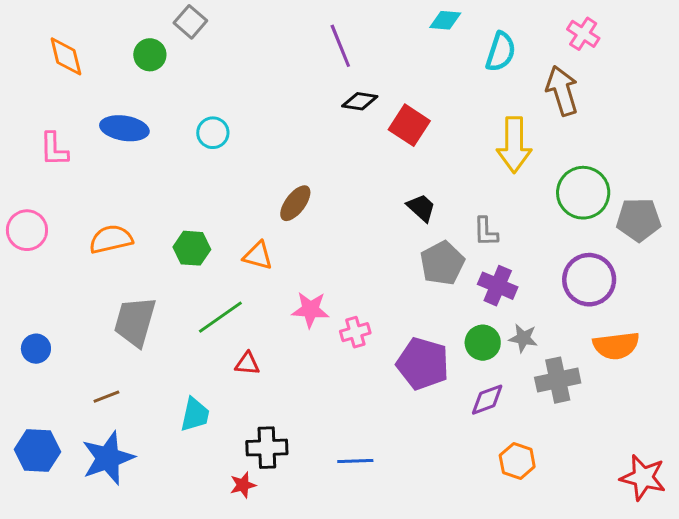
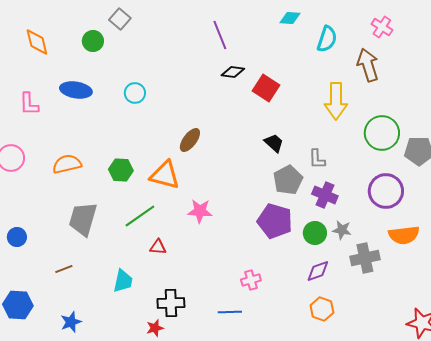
orange triangle: (258, 256) -> (165, 175), size x1.5
pink cross: (355, 332) -> (251, 280), moved
purple pentagon: (423, 364) -> (275, 221), moved
blue star: (108, 458) -> (71, 322), moved, size x0.6
orange hexagon: (517, 461) -> (322, 309), moved

